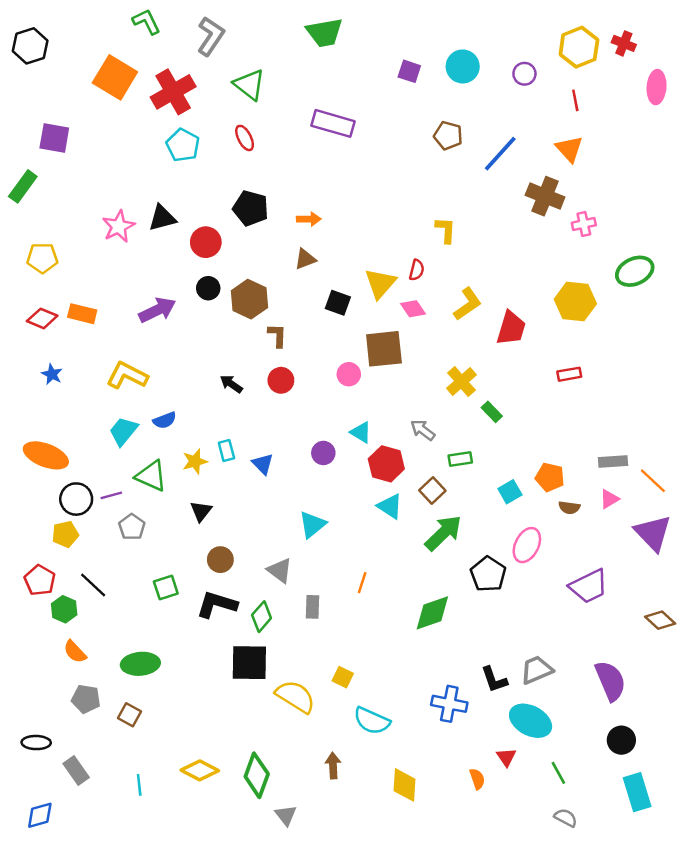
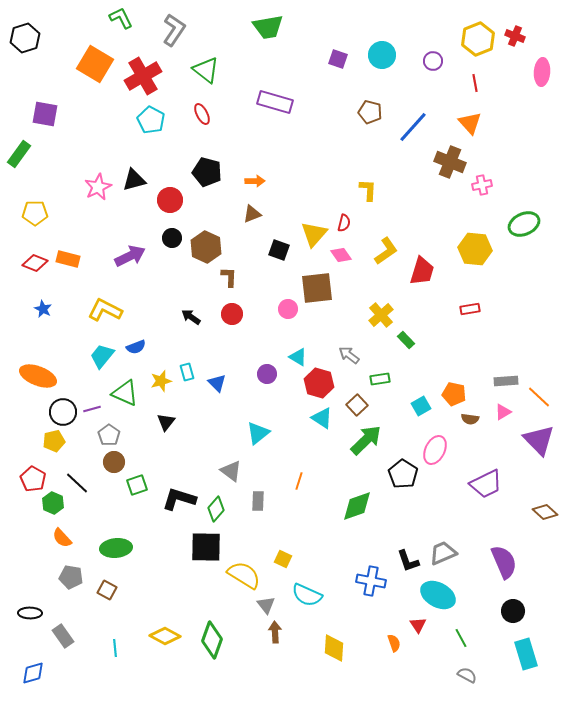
brown circle: (220, 560) -> (114, 462), moved
gray triangle: (286, 815) -> (266, 605), moved

